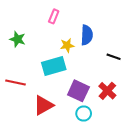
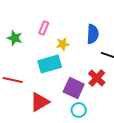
pink rectangle: (54, 16) -> (44, 28), moved
blue semicircle: (87, 35) -> (93, 34), moved
red cross: (107, 91) -> (97, 78), moved

